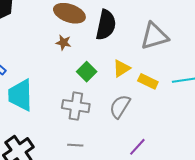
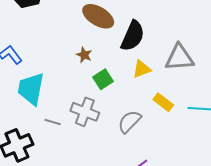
brown star: (63, 42) -> (84, 55), moved
yellow triangle: (121, 68) -> (142, 69), moved
gray line: (75, 145) -> (53, 122), moved

